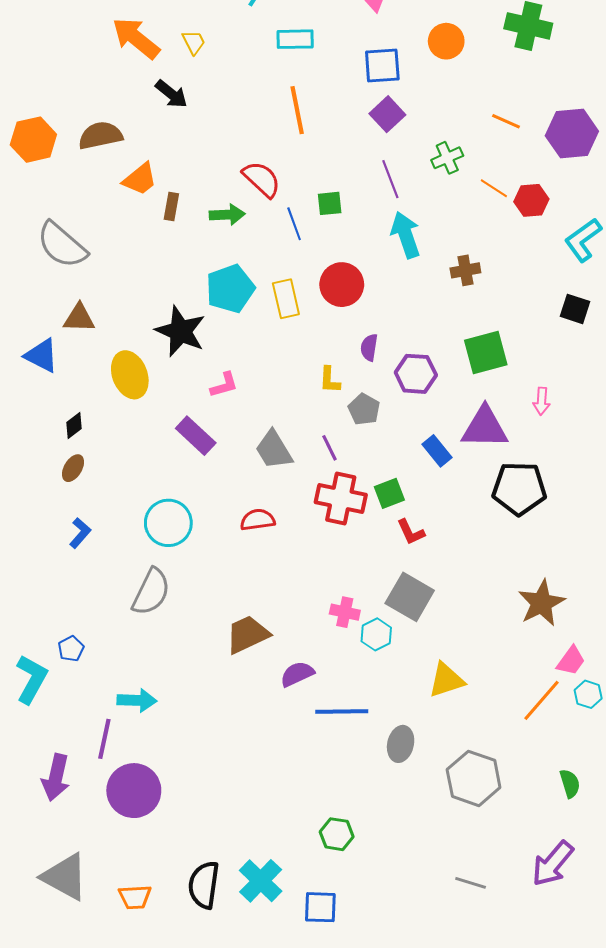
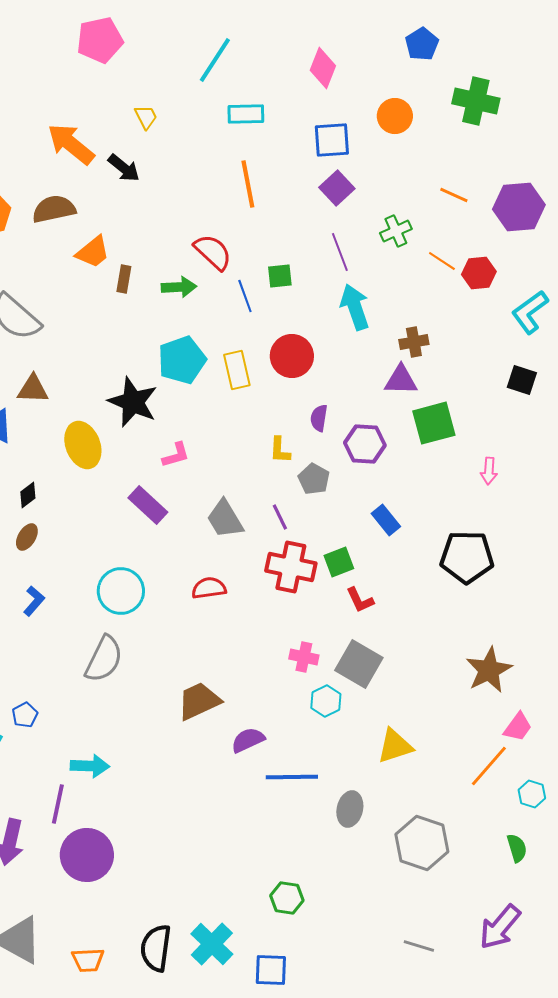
orange arrow: (136, 38) -> (71, 144), moved
purple triangle: (485, 428) -> (401, 380), moved, size x0.7
pink cross: (345, 612) -> (304, 657), moved
cyan hexagon: (588, 694) -> (532, 794), moved

